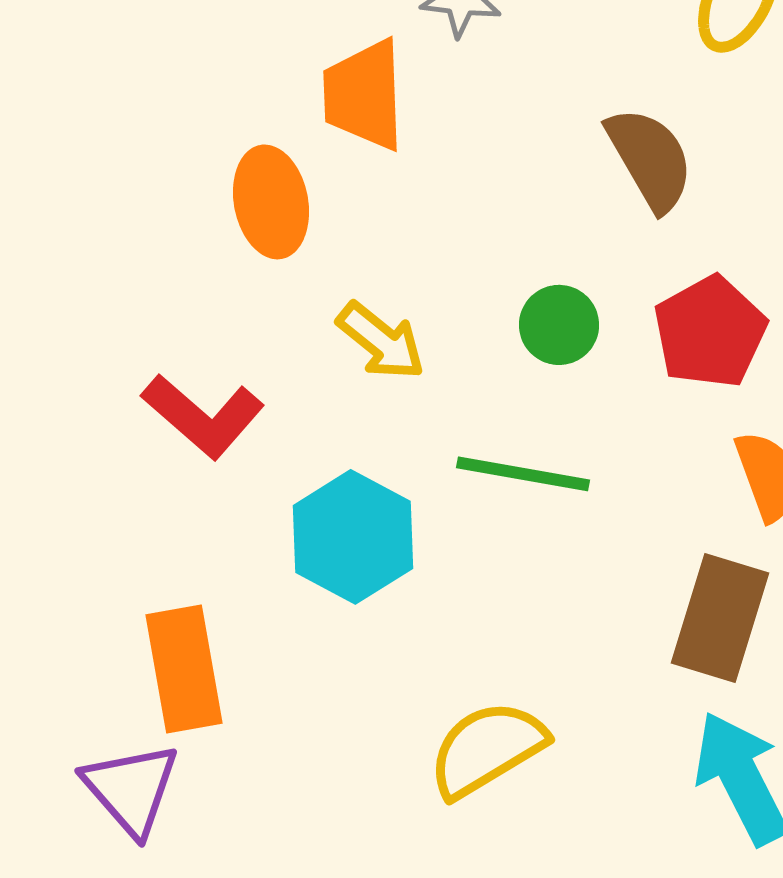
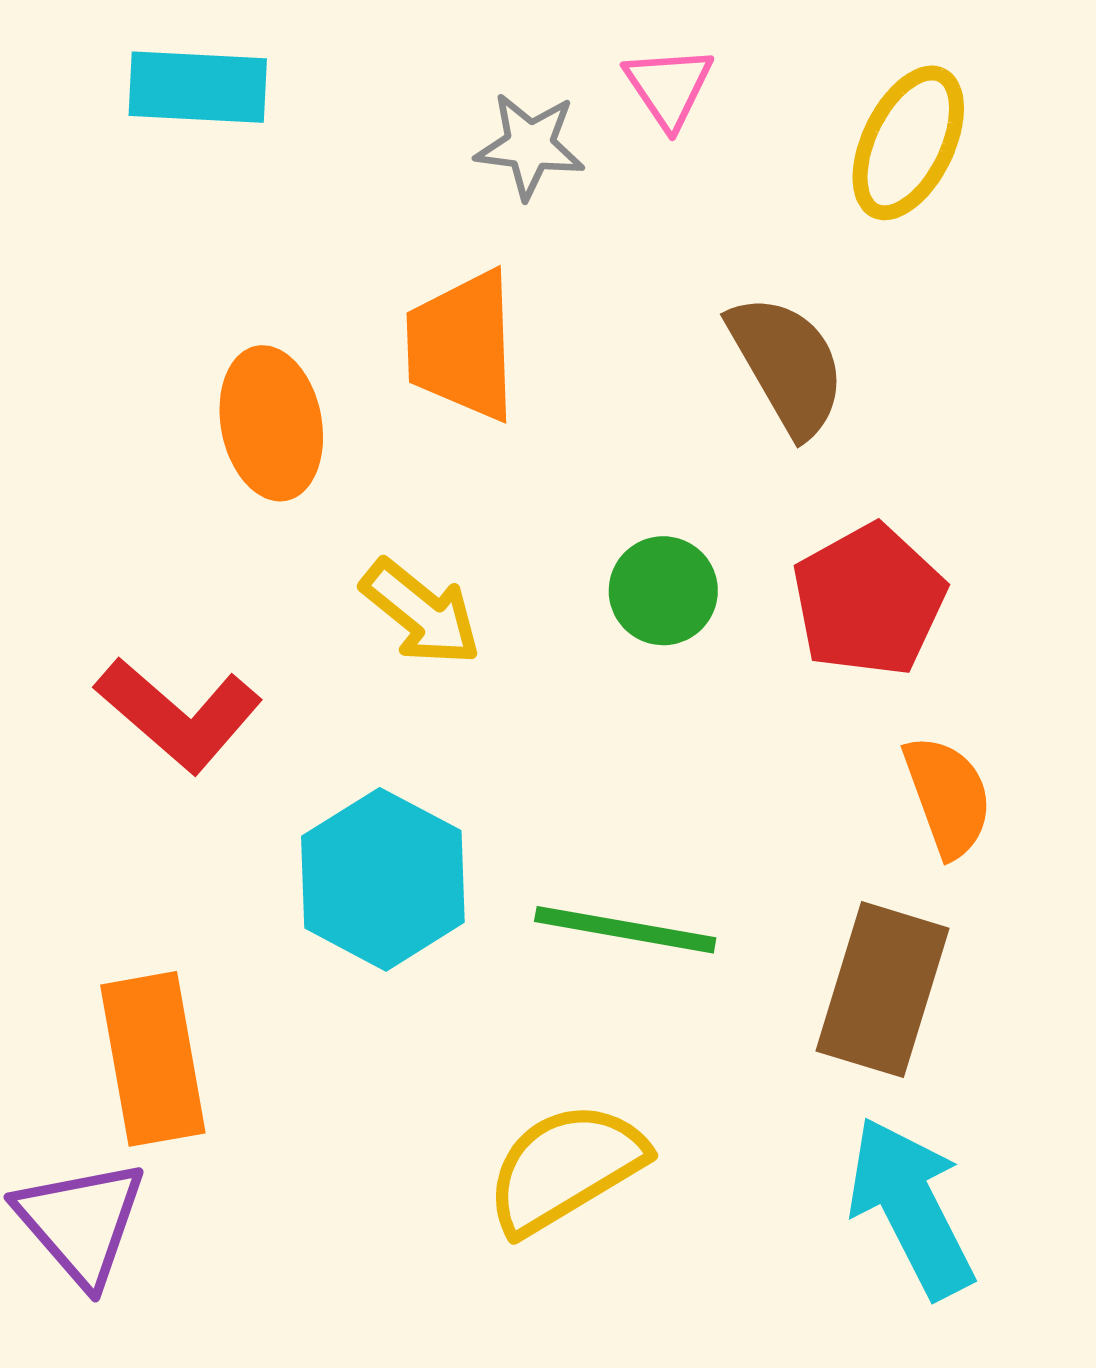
orange trapezoid: (364, 95) -> (462, 346), moved
green line: (523, 474) -> (625, 930), moved

